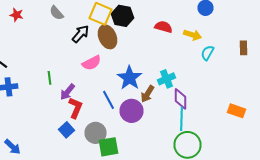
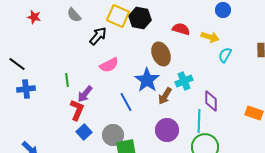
brown ellipse: (108, 37) -> (161, 54), moved
purple diamond: (180, 99) -> (211, 101), moved
red L-shape: (76, 108) -> (77, 110), moved
purple circle: (132, 111) -> (167, 130), moved

